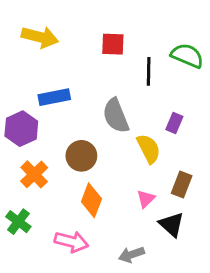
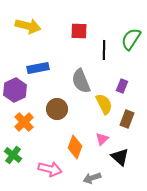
green semicircle: (187, 56) -> (131, 39), turned -80
brown rectangle: (182, 184) -> (127, 119), moved
orange diamond: (91, 200) -> (75, 147), moved

